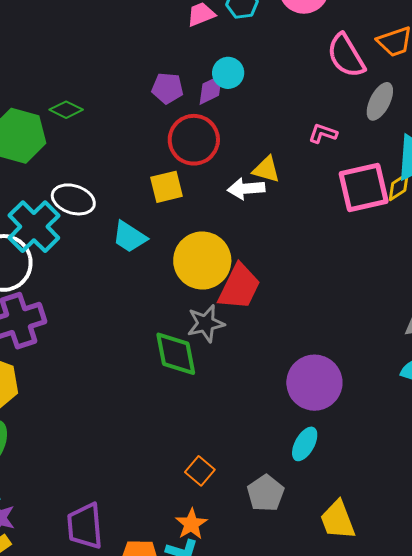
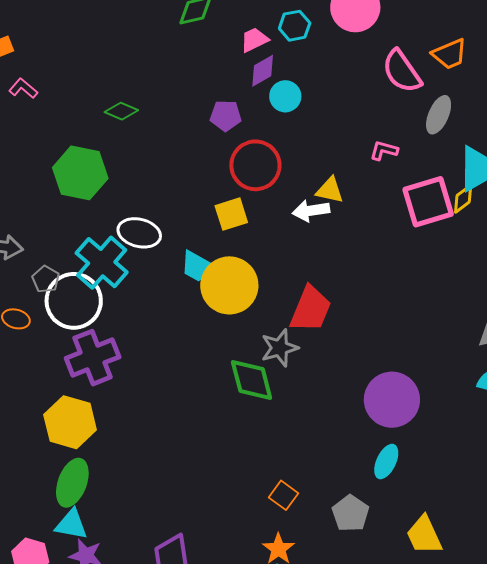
purple diamond: (211, 90) -> (263, 71), moved
green diamond: (66, 110) -> (121, 111), moved
yellow circle: (202, 260) -> (229, 285), moved

